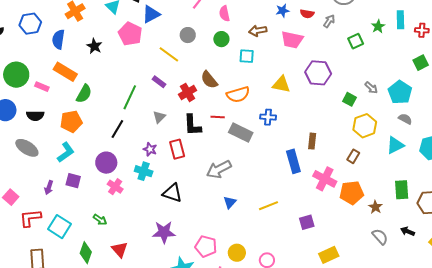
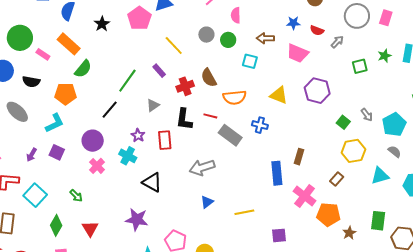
gray circle: (188, 35) -> (206, 35), moved

